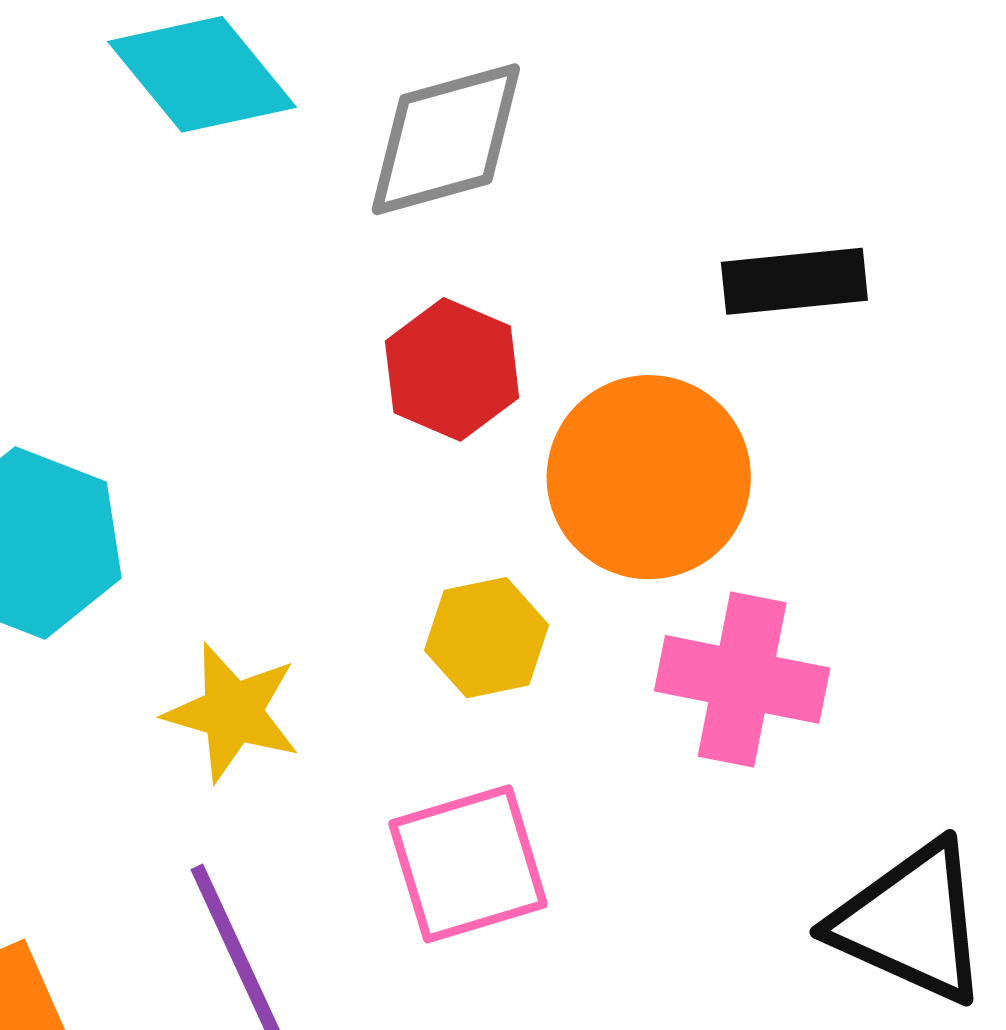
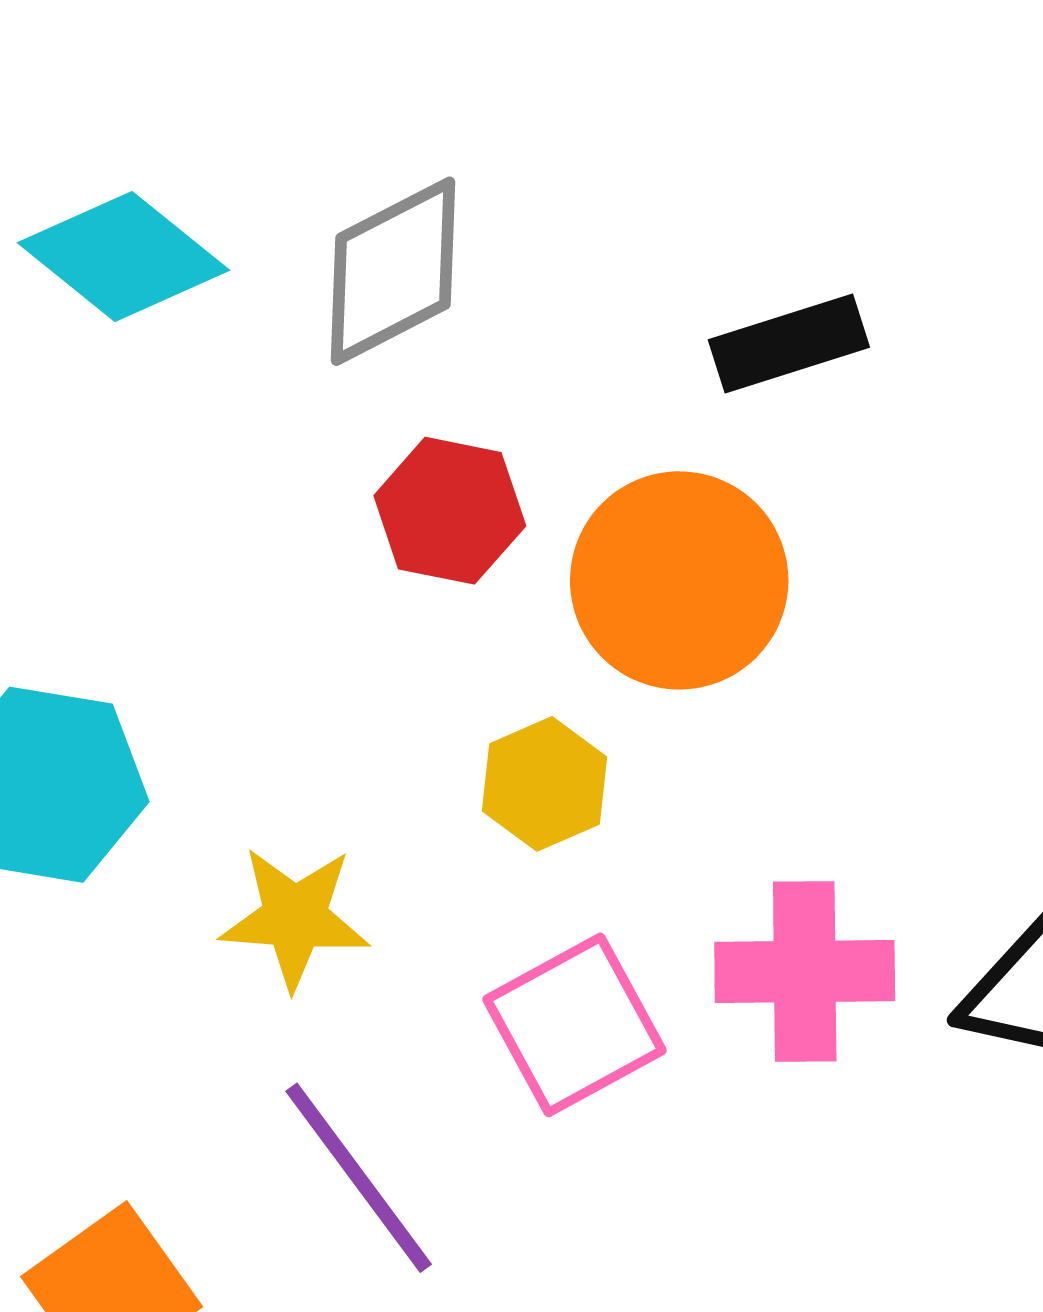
pink cross: (742, 679) -> (805, 971), moved

